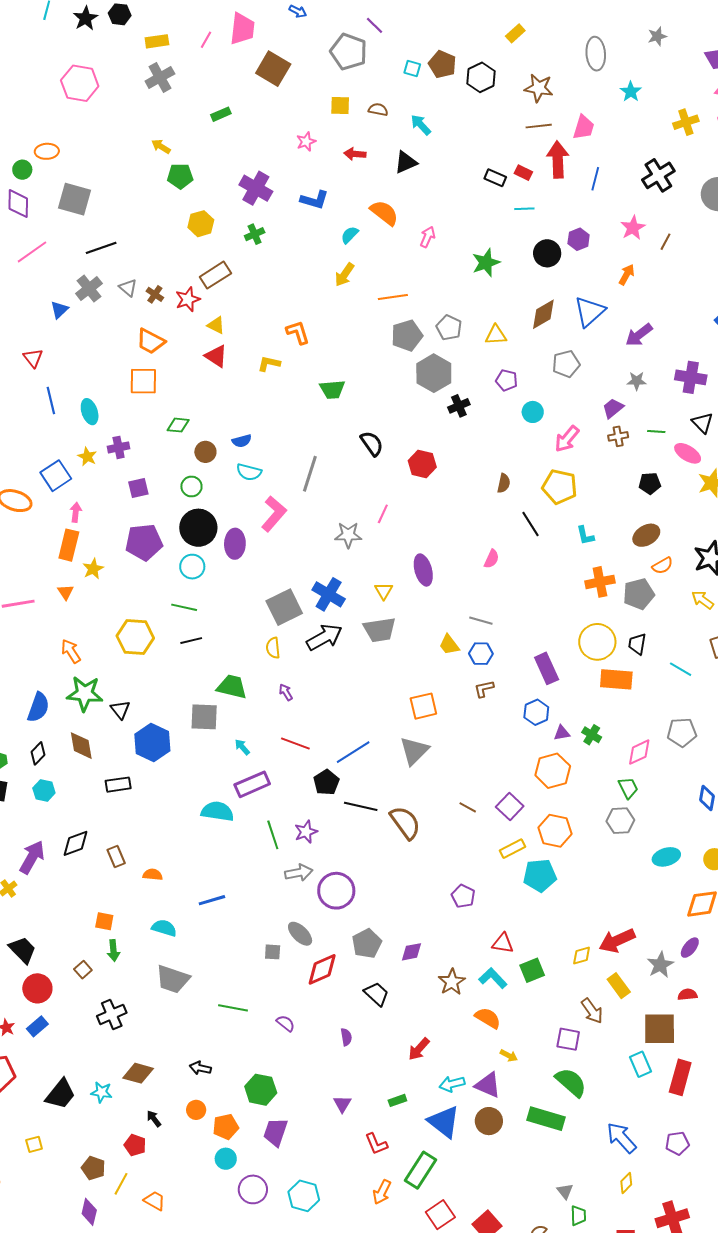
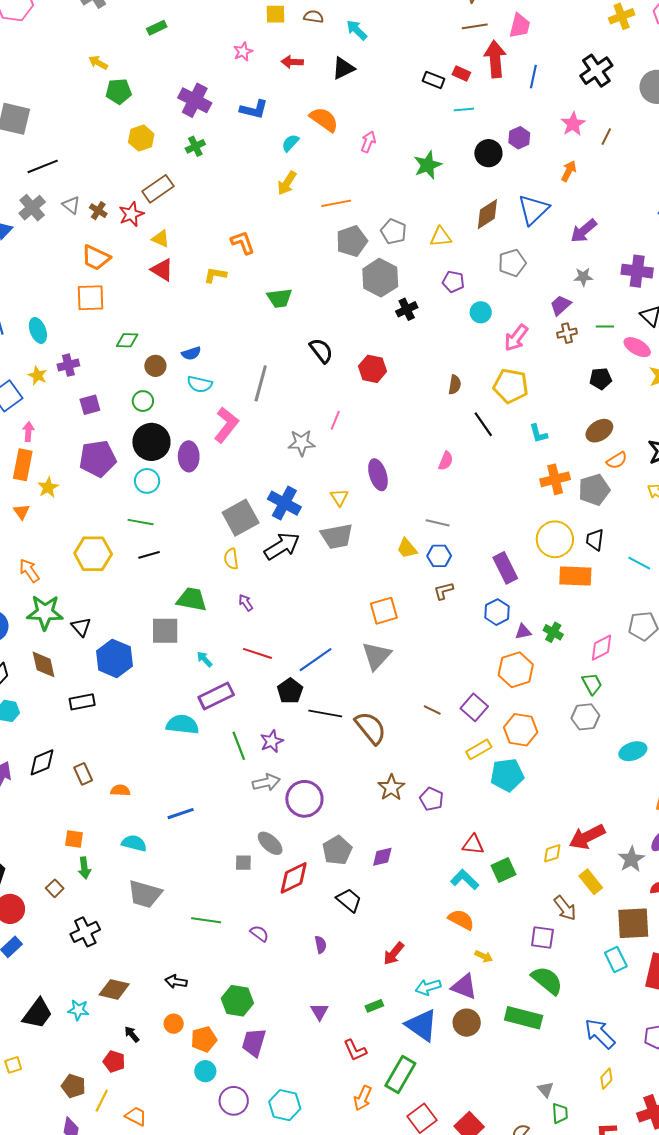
brown star: (452, 982) -> (391, 788), moved

